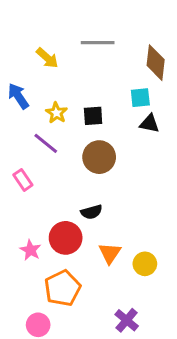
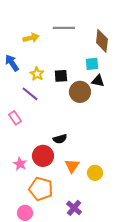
yellow arrow: (47, 58) -> (31, 38), turned -56
brown circle: (99, 157) -> (80, 92), moved
orange pentagon: (63, 288) -> (41, 189), turned -30
purple cross: (127, 320) -> (74, 208), moved

